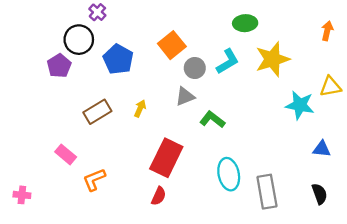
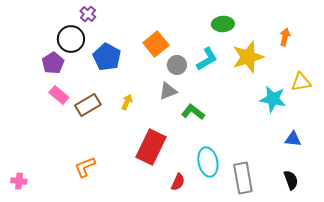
orange arrow: (327, 31) -> (285, 37), moved
pink rectangle: (66, 154) -> (59, 95), moved
red semicircle: (159, 196) -> (178, 182), moved

